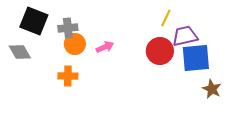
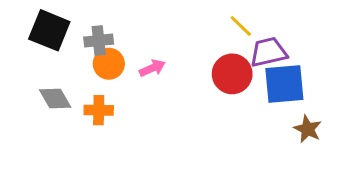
yellow line: (166, 18) -> (241, 26), turned -72
gray diamond: (20, 52) -> (55, 99), moved

